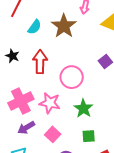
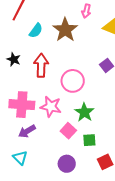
pink cross: (21, 101) -> (22, 105), turned 30
pink square: (53, 134) -> (68, 131), moved

